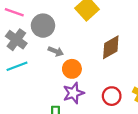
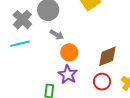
brown diamond: (111, 47) -> (107, 56), moved
purple star: (73, 93) -> (68, 74), turned -30

